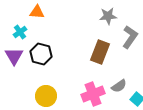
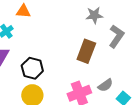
black hexagon: (41, 54) -> (32, 68), moved

